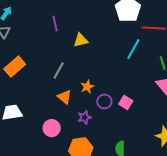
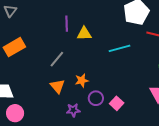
purple line: (55, 24) -> (67, 24), moved
cyan line: (133, 49) -> (119, 48), moved, turned 35
pink circle: (52, 128) -> (15, 113), moved

